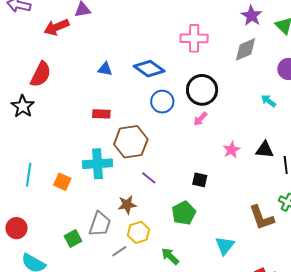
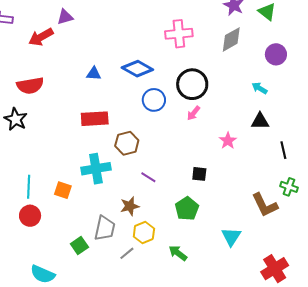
red semicircle: (41, 74) -> (30, 86), turned 60
red rectangle: (101, 114) -> (95, 119), size x1.5
brown hexagon: (131, 142) -> (127, 143), size x0.7
black triangle: (265, 150) -> (260, 121), moved
red circle: (16, 228) -> (30, 216), moved

